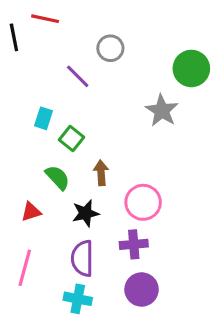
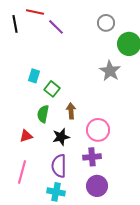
gray circle: (110, 48) -> (106, 23), moved
purple line: (78, 76) -> (56, 27), moved
green semicircle: (57, 177) -> (43, 114), turned -126

